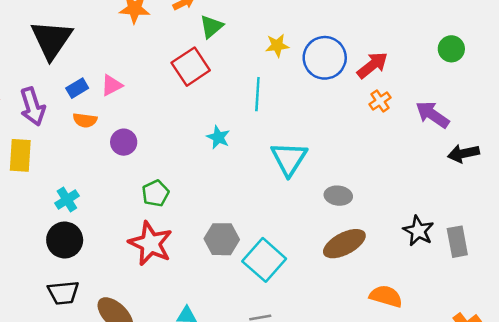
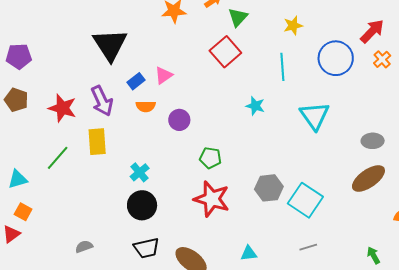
blue circle: (325, 58) -> (336, 58), moved
green pentagon: (155, 193) -> (210, 158), turned -30
gray ellipse: (338, 196) -> (373, 141), moved

